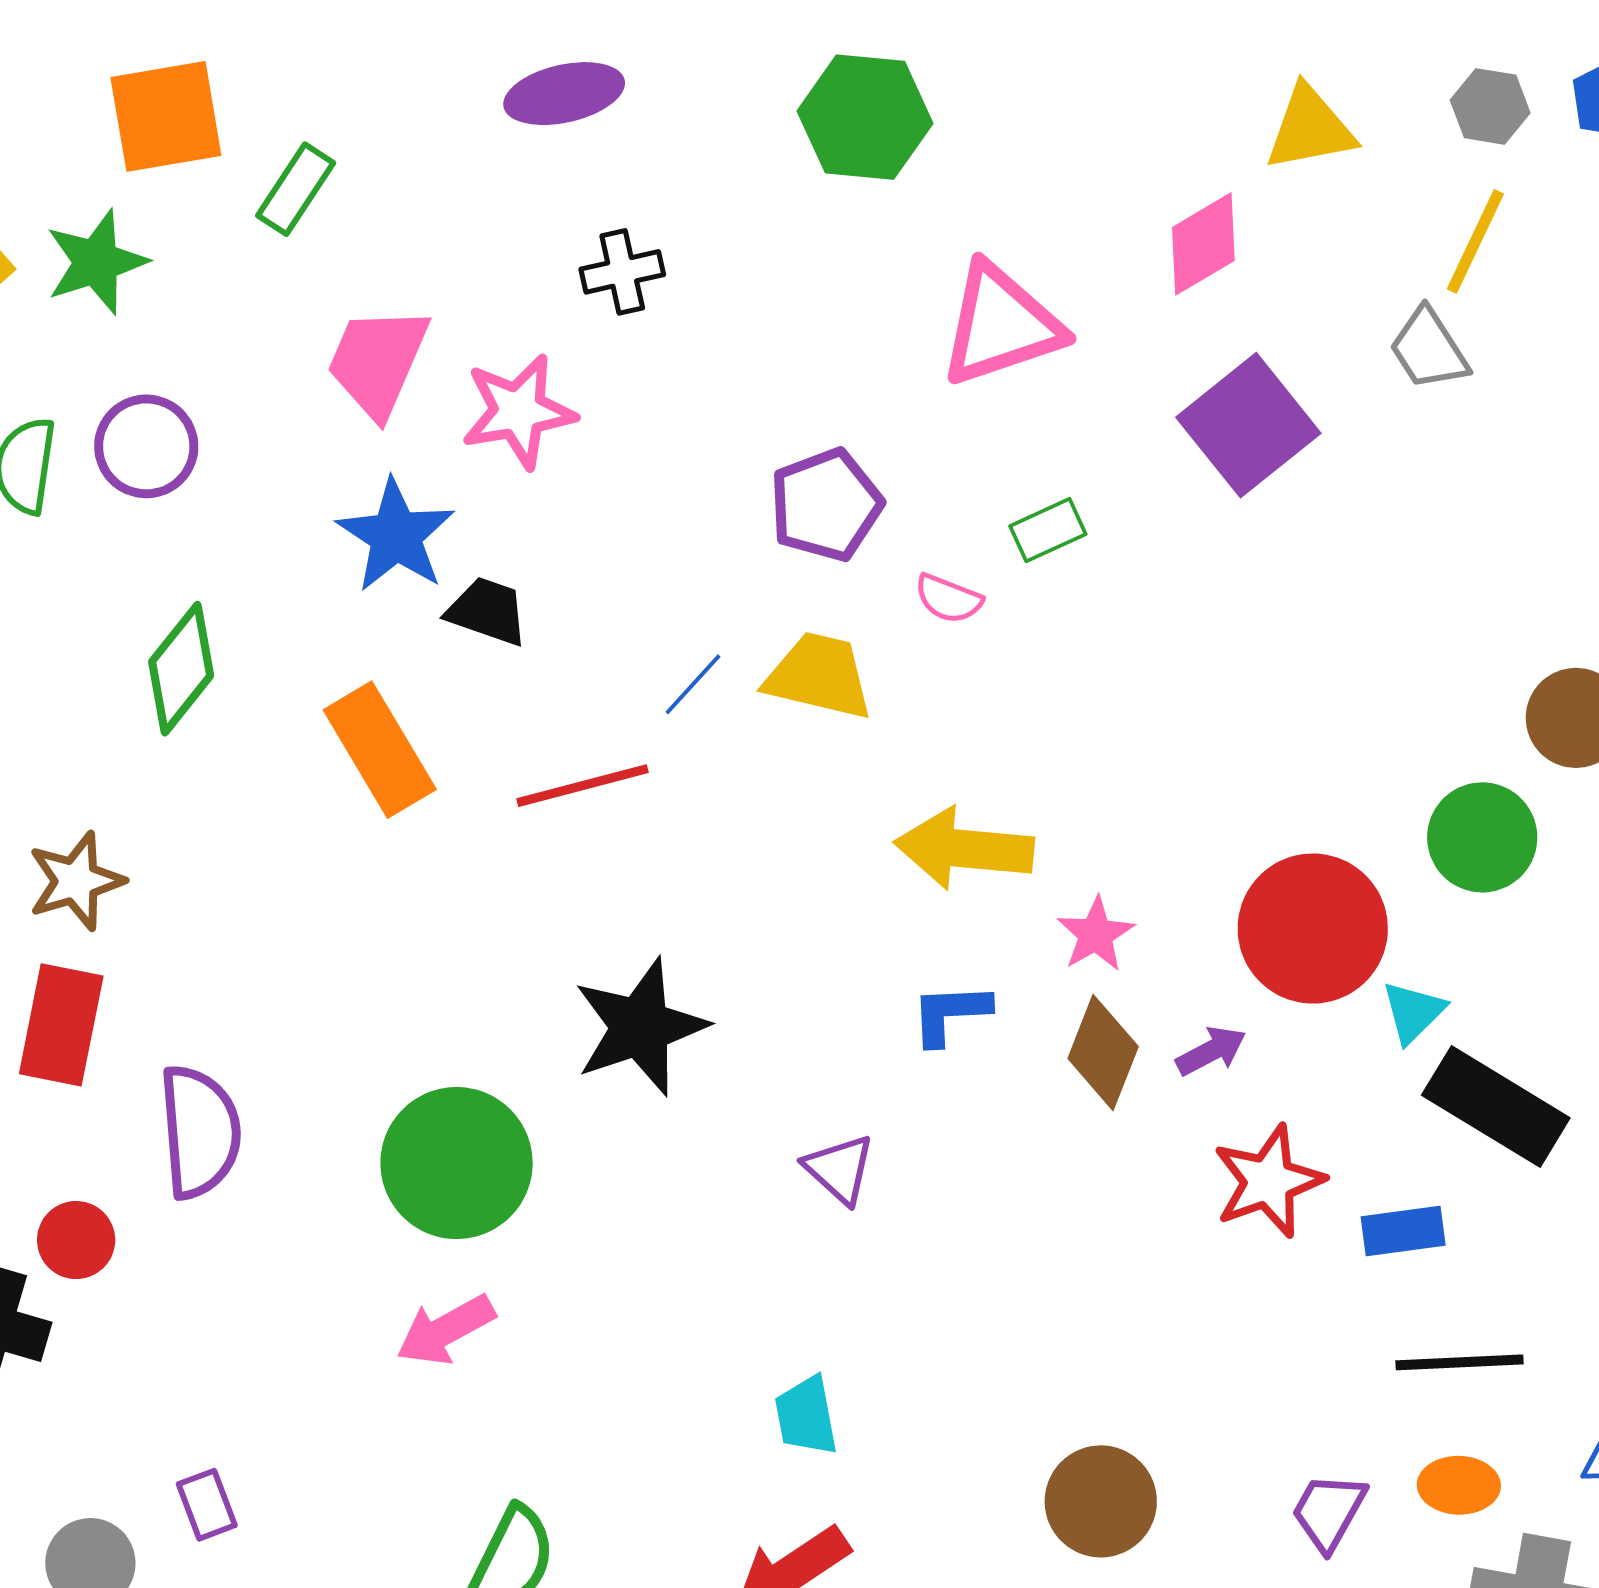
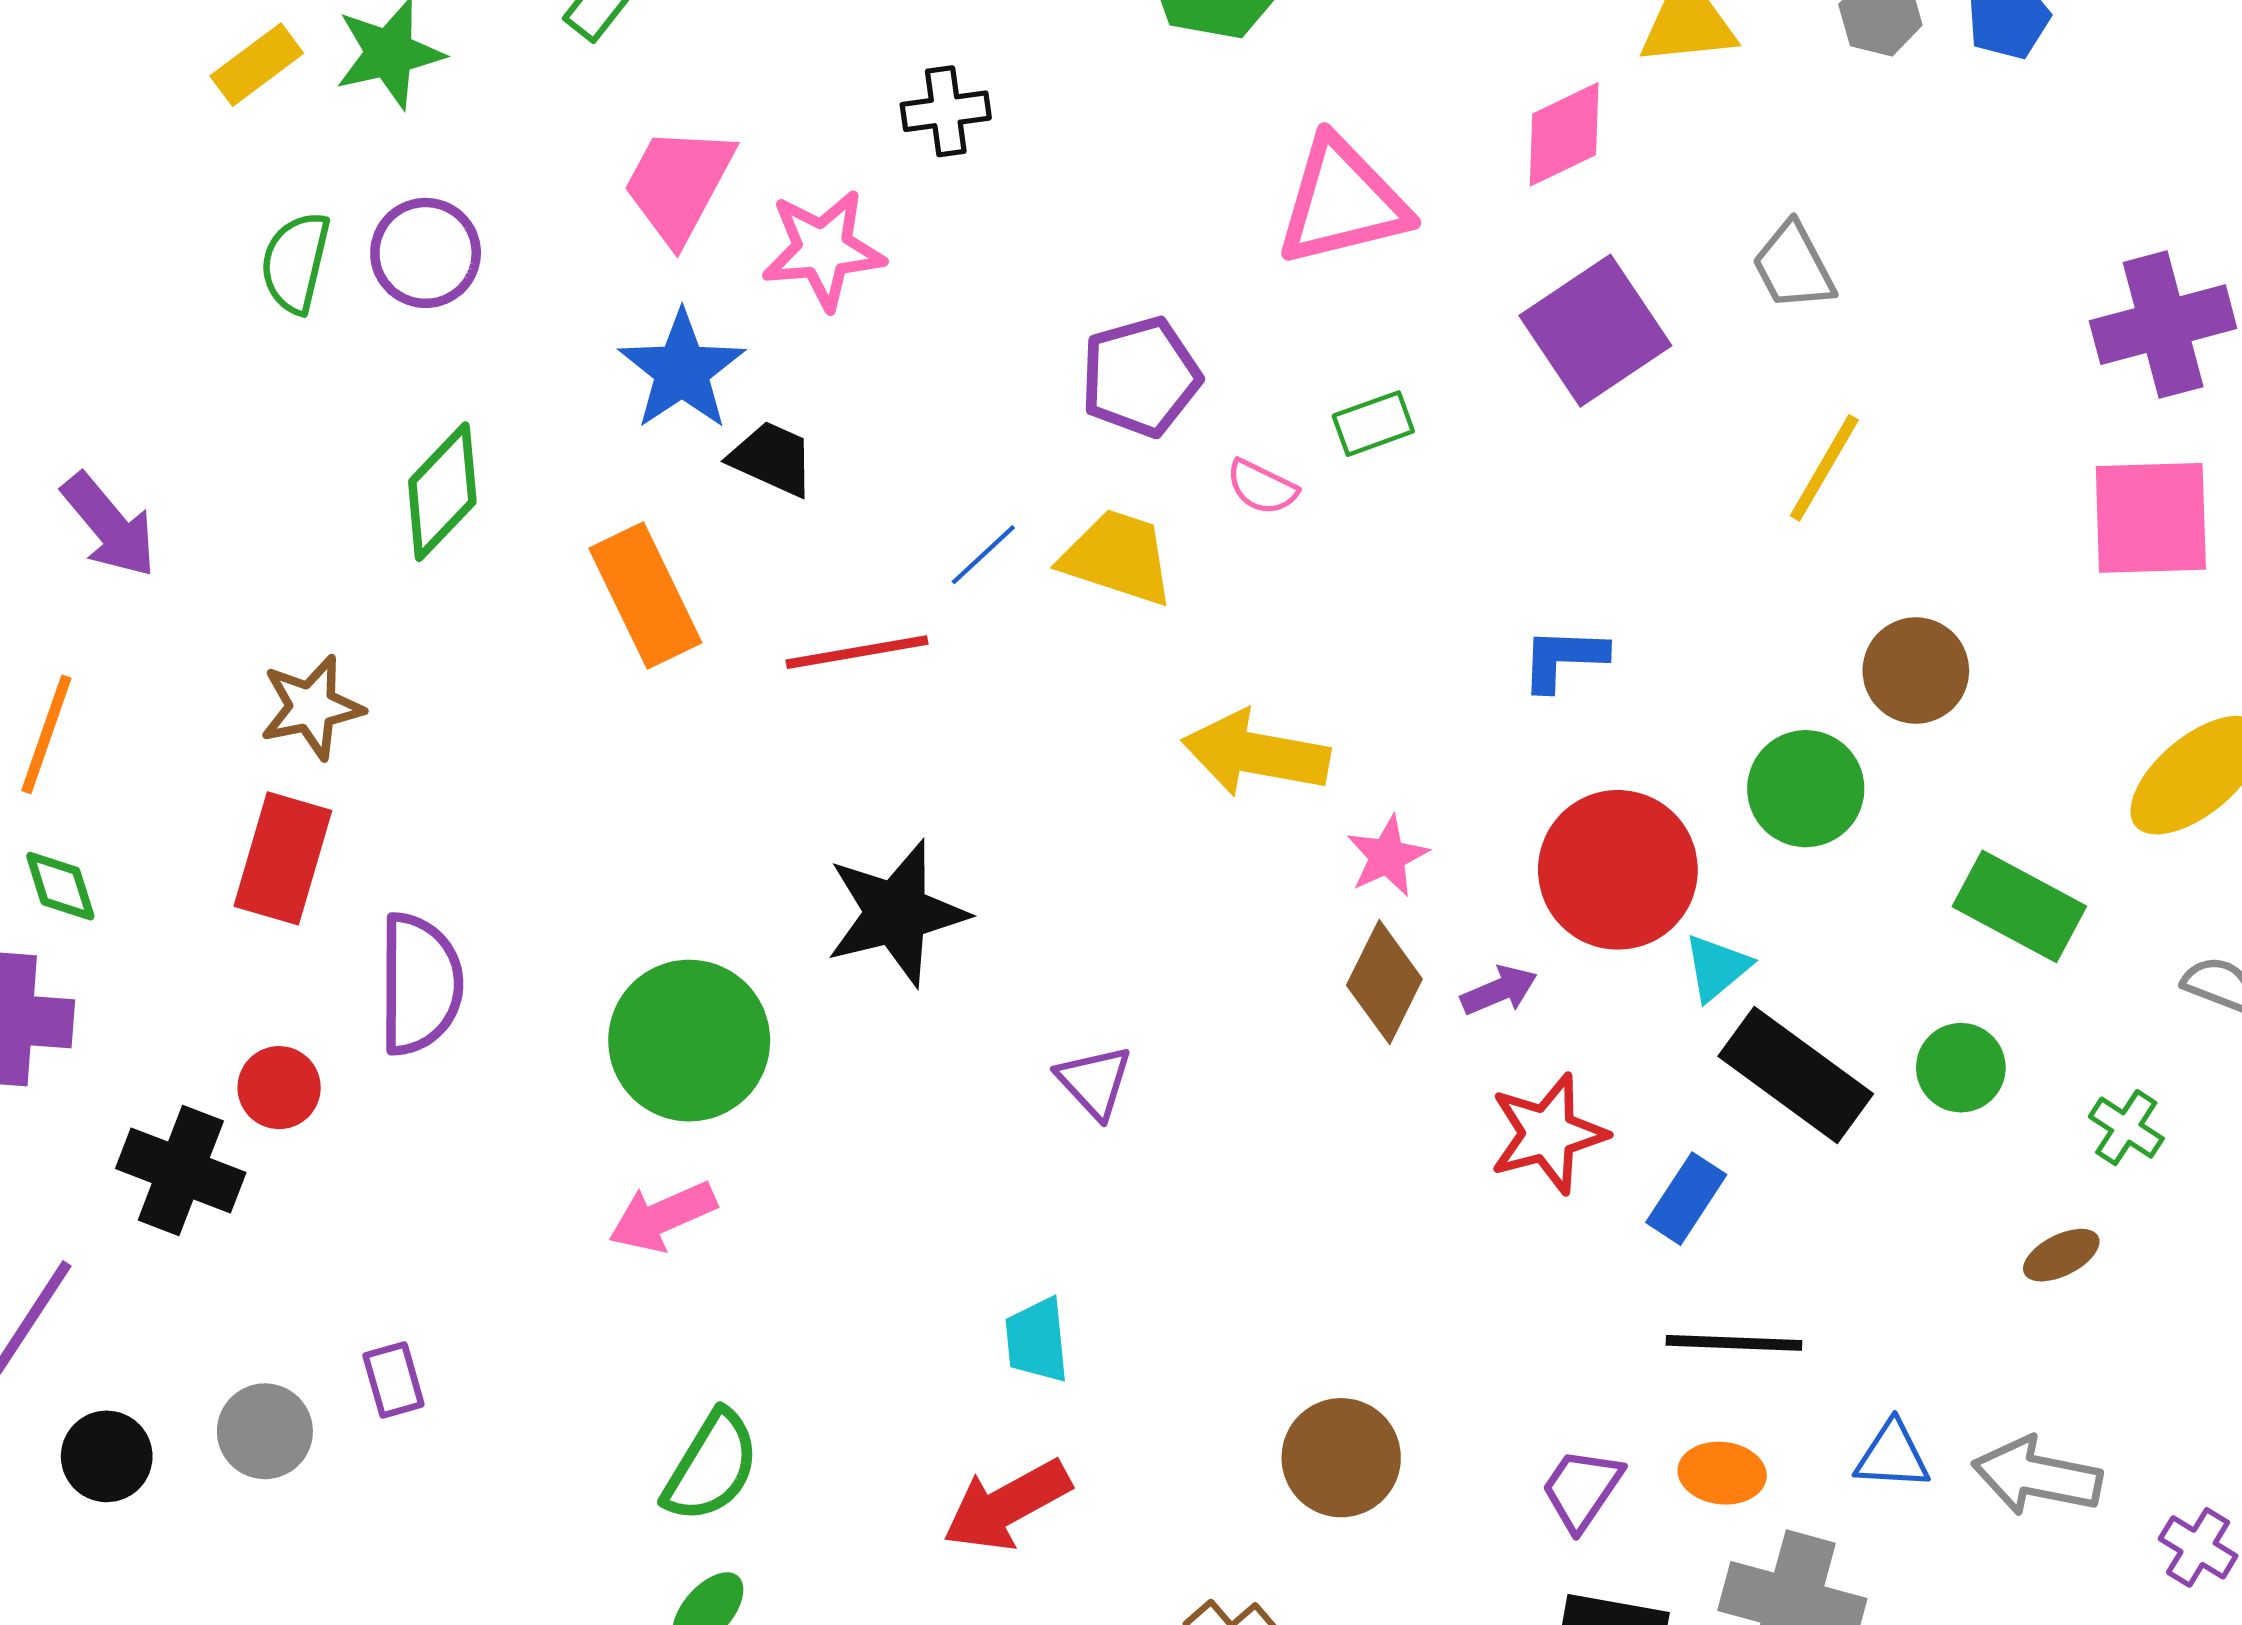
yellow line: (1475, 241) -> (1824, 468), moved
blue L-shape: (950, 1014) -> (1563, 659), moved
blue rectangle: (1403, 1231) -> (1686, 1199), turned -54

